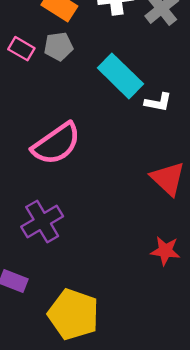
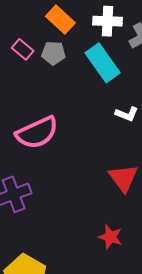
cyan rectangle: (120, 76) -> (103, 63), moved

